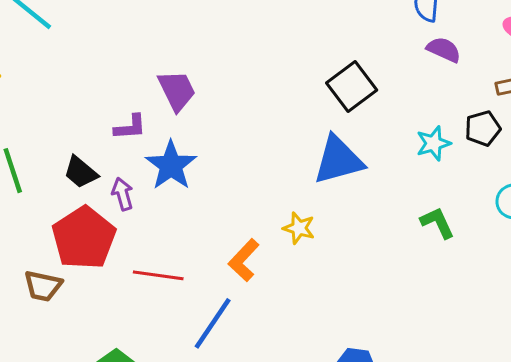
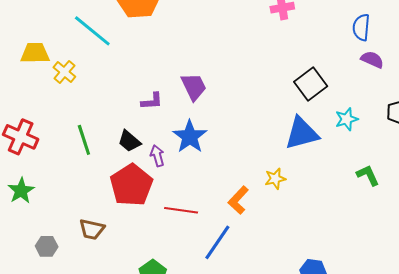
purple L-shape: (130, 127) -> (152, 101), moved
cyan star: (433, 143) -> (347, 119), moved
yellow star: (299, 228) -> (275, 179), turned -30
brown trapezoid: (43, 286) -> (92, 229), moved

